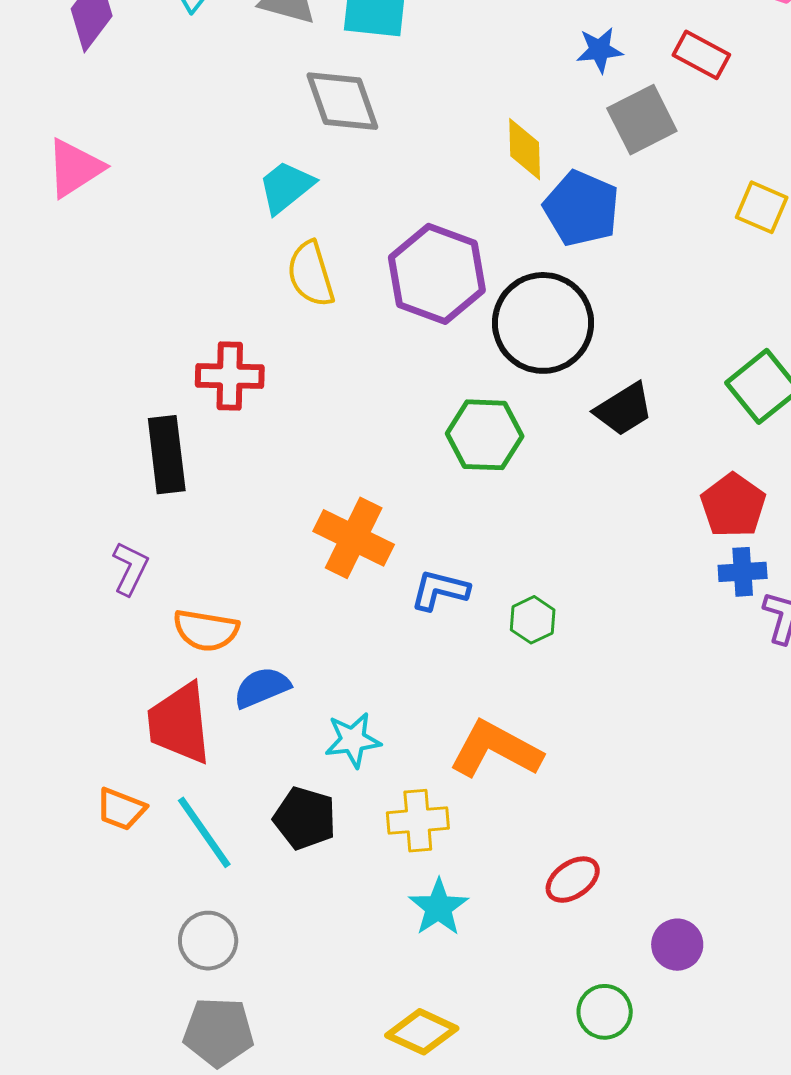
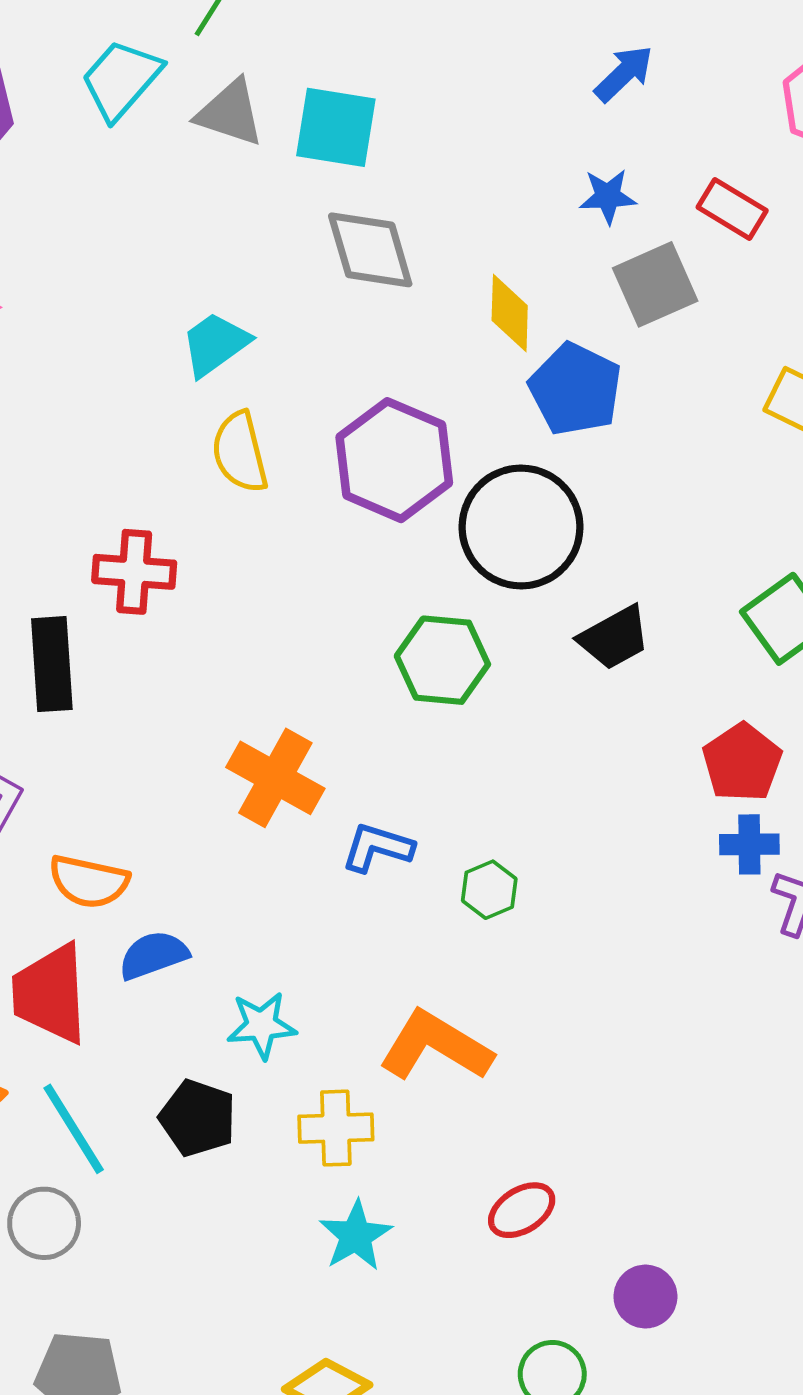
gray diamond: (342, 101) -> (370, 250), moved
gray circle: (208, 941) -> (44, 1223), moved

